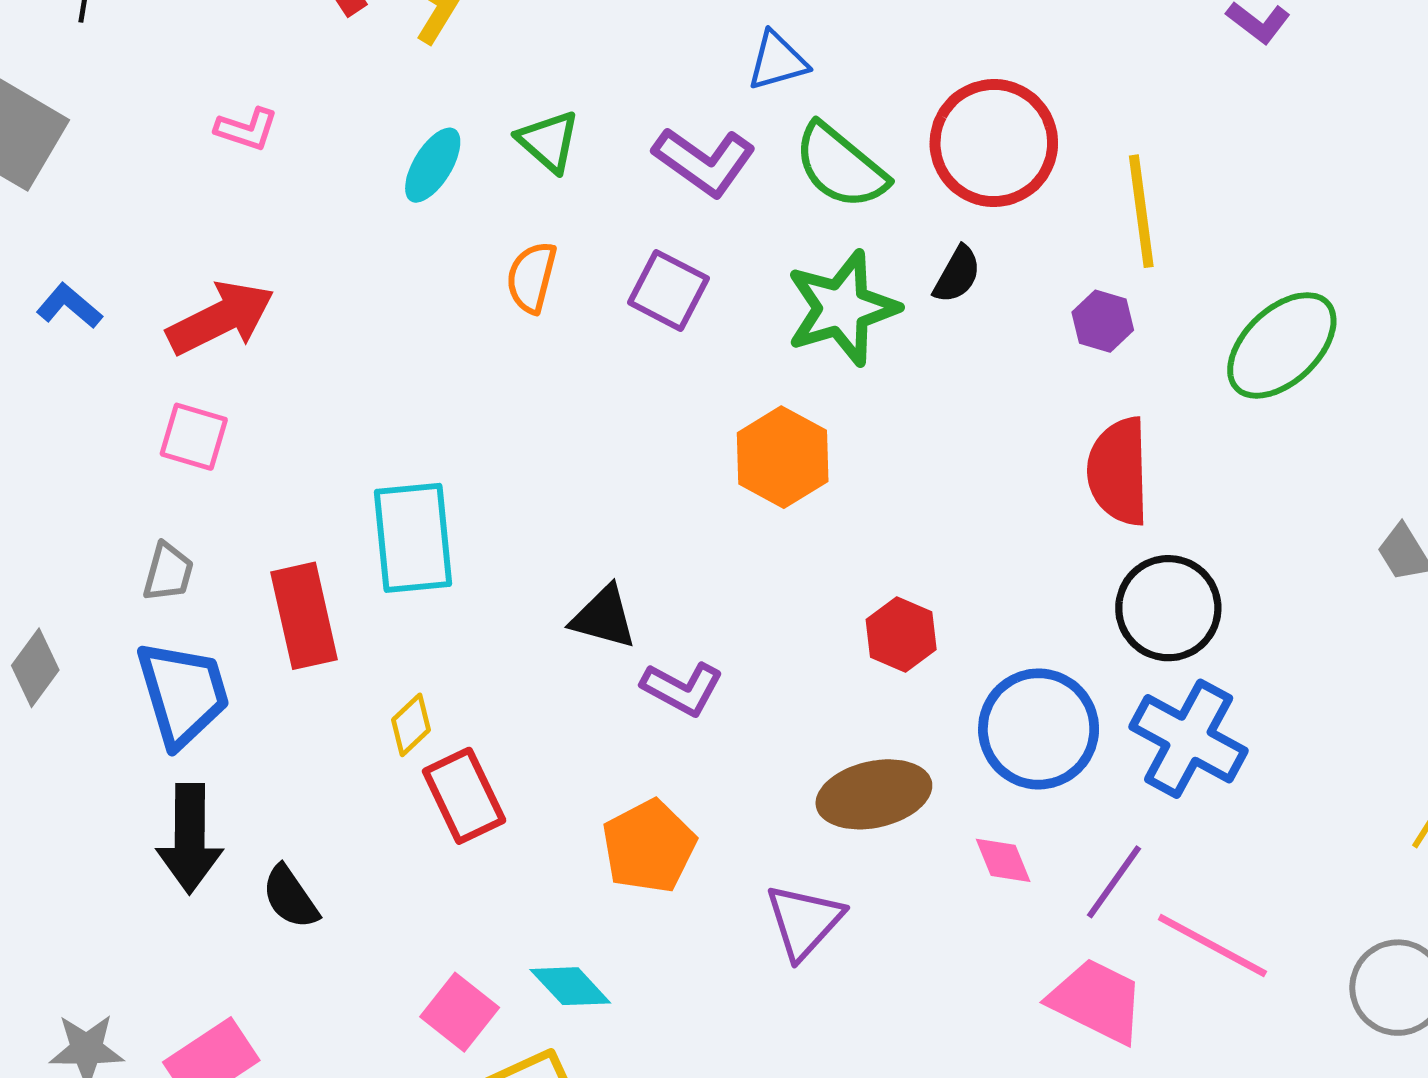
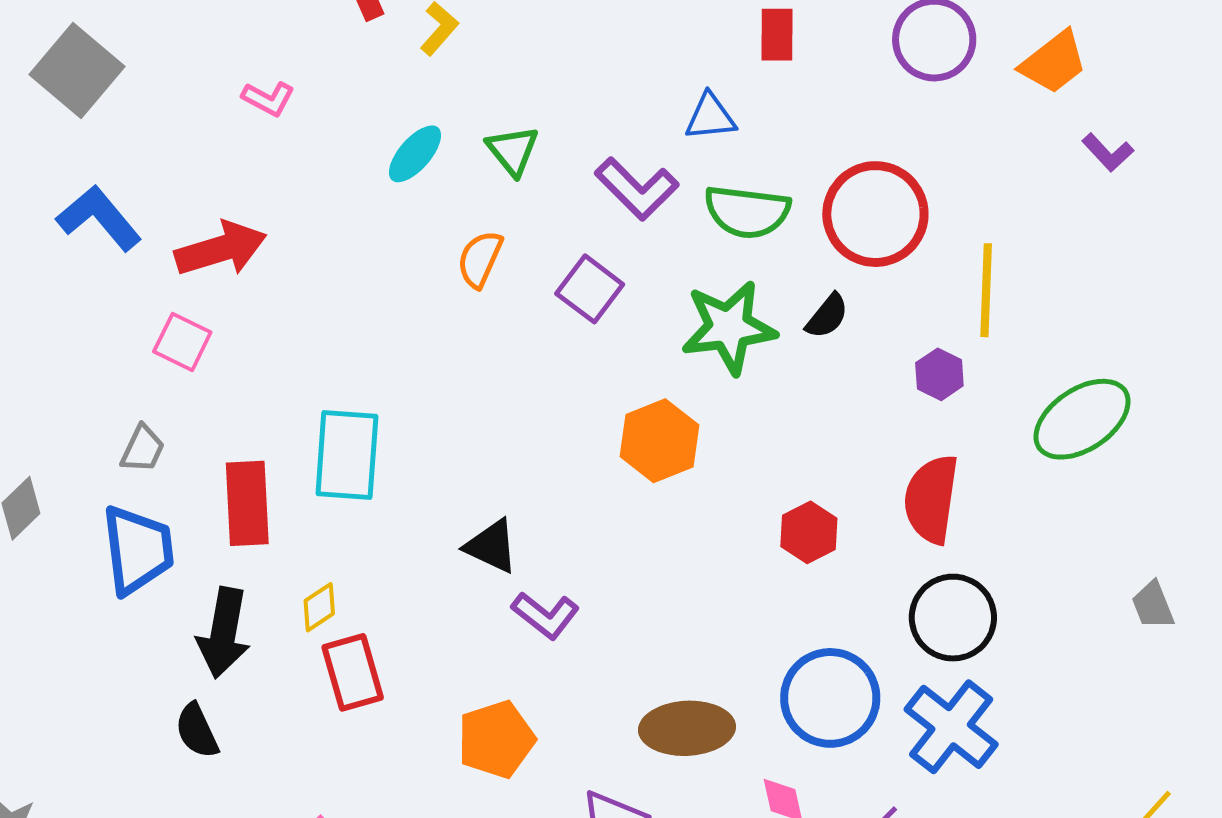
green semicircle: (840, 166) -> (747, 212), turned -42
blue L-shape: (69, 306) -> (99, 218), size x1.6
red hexagon: (901, 634) -> (809, 532), moved
black arrow: (190, 839) -> (224, 633), moved

